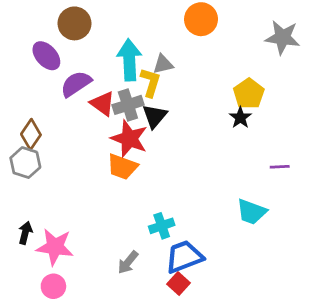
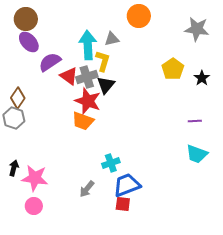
brown circle: (74, 23) -> (26, 19), moved
gray triangle: (163, 64) -> (112, 39), moved
black star: (240, 118) -> (202, 78), moved
cyan trapezoid: (252, 212) -> (197, 154), moved
red square: (179, 283) -> (123, 204), turned -35

